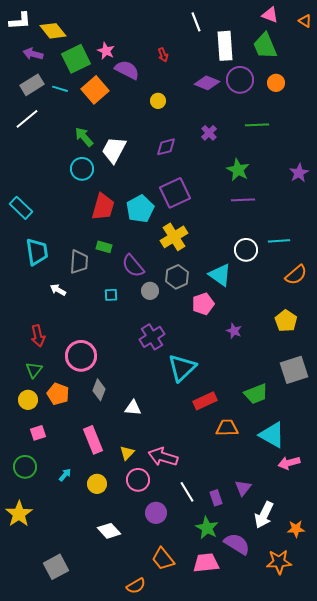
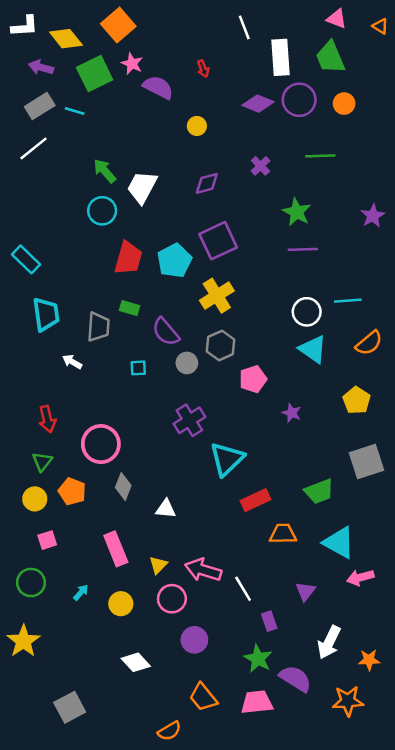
orange square: (95, 90) -> (118, 25), moved
cyan triangle: (220, 275) -> (313, 349), moved
purple triangle: (243, 488) -> (305, 591), moved
white line: (187, 492) -> (243, 589), moved

